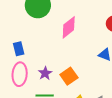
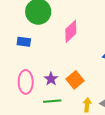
blue rectangle: (19, 49) -> (24, 42), moved, turned -64

